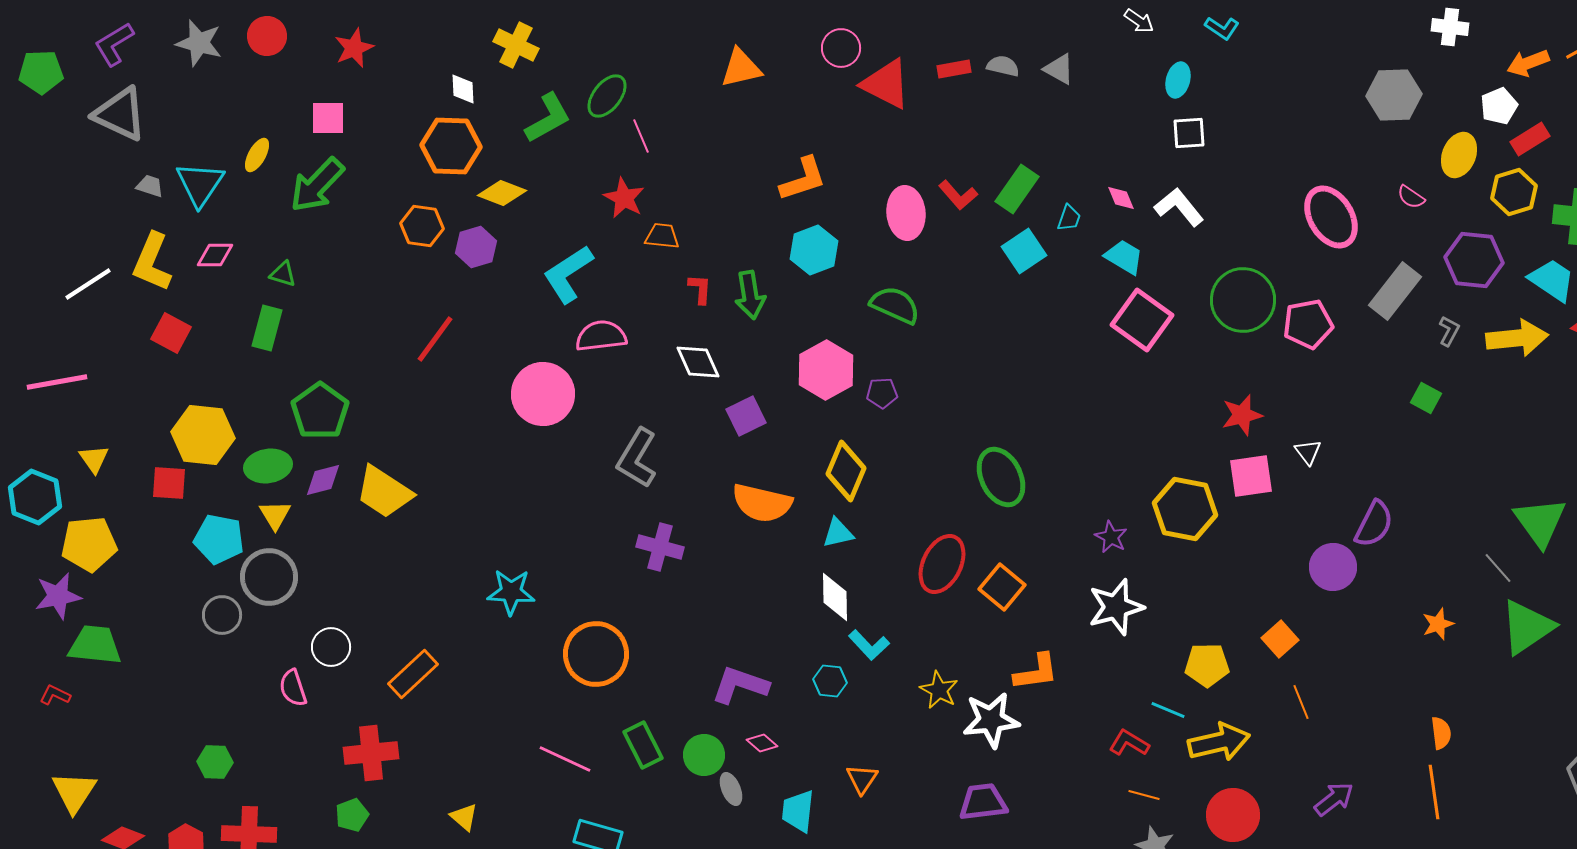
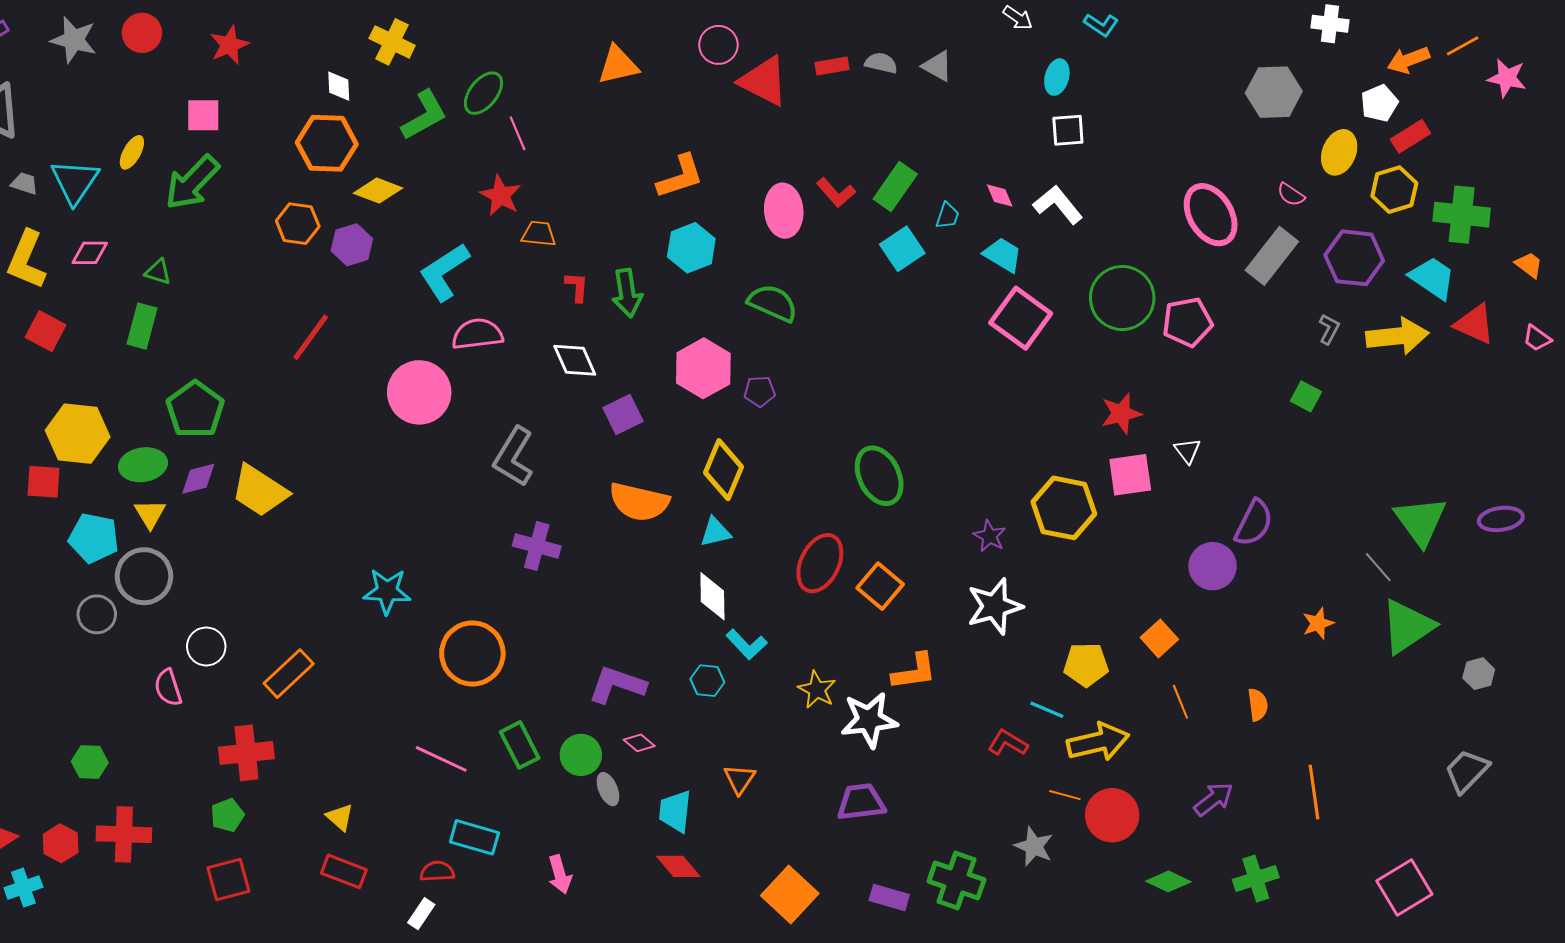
gray rectangle: (1395, 291) -> (1272, 256), moved
orange semicircle: (1441, 733) -> (1258, 705), moved
orange line: (1144, 795) -> (1065, 795), moved

